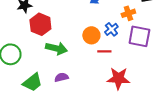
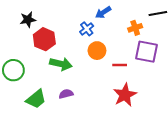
blue cross: (111, 29) -> (87, 29), moved
red line: (104, 51) -> (120, 65), moved
red star: (118, 78) -> (125, 95), turned -30

